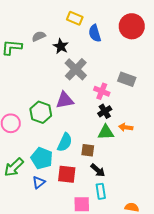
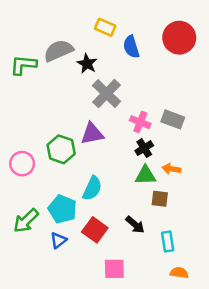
gray semicircle: (39, 36) -> (58, 51), size x1.6
gray rectangle: (127, 79) -> (173, 119), moved
brown square: (88, 150) -> (160, 199), moved
red square: (67, 174) -> (95, 230), turned 30
cyan rectangle: (101, 191) -> (168, 242), moved

